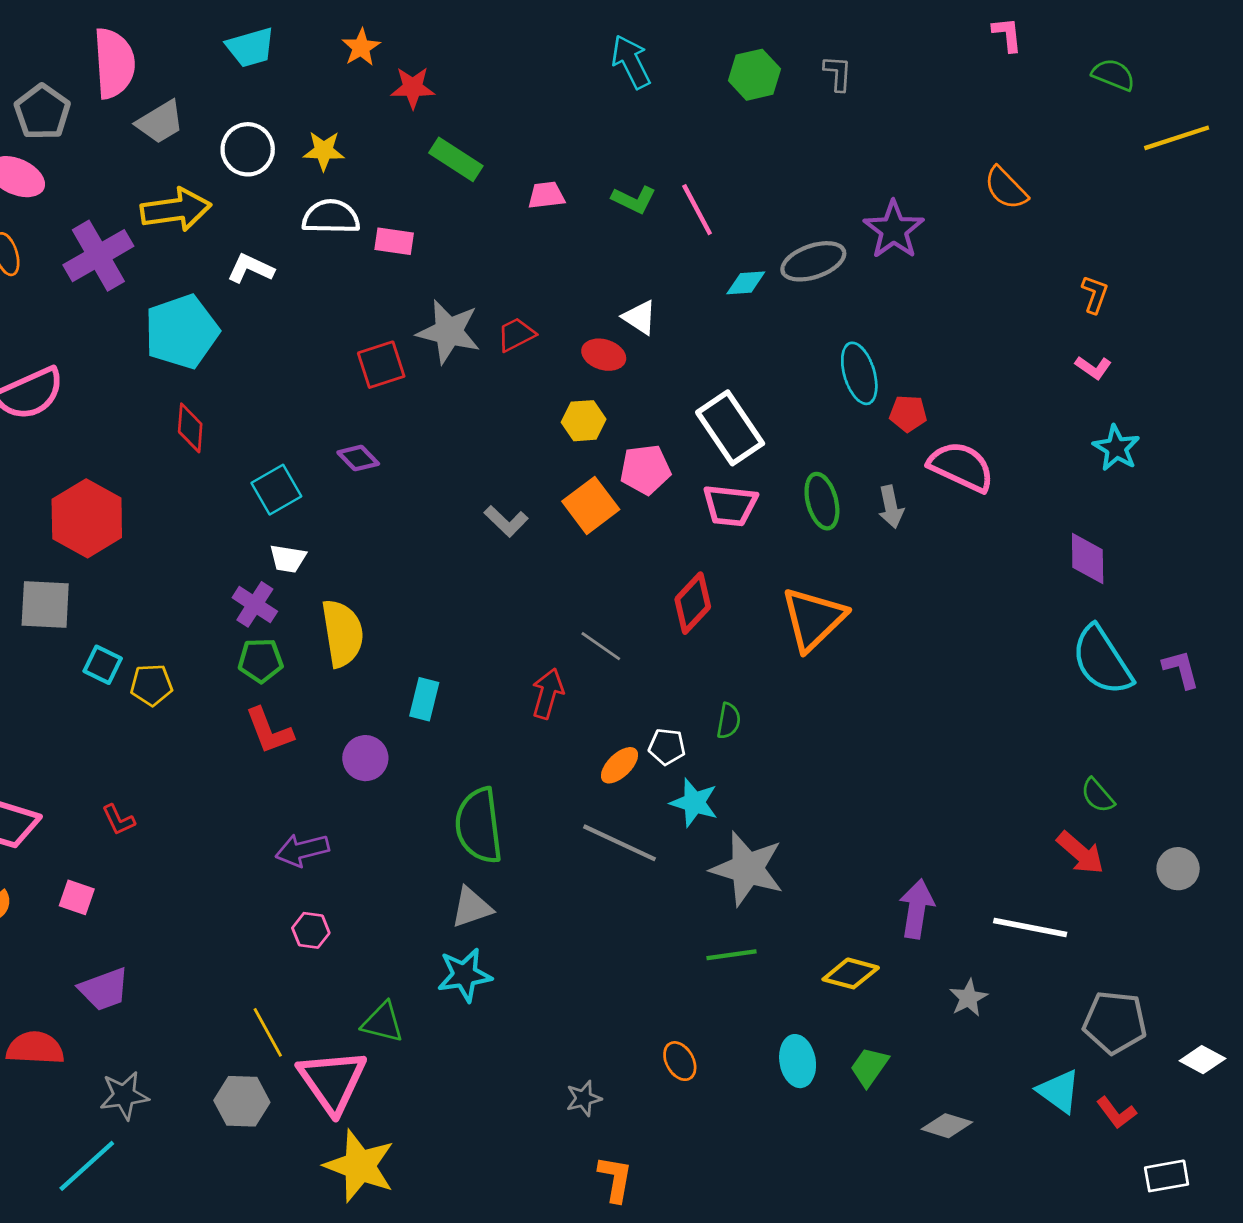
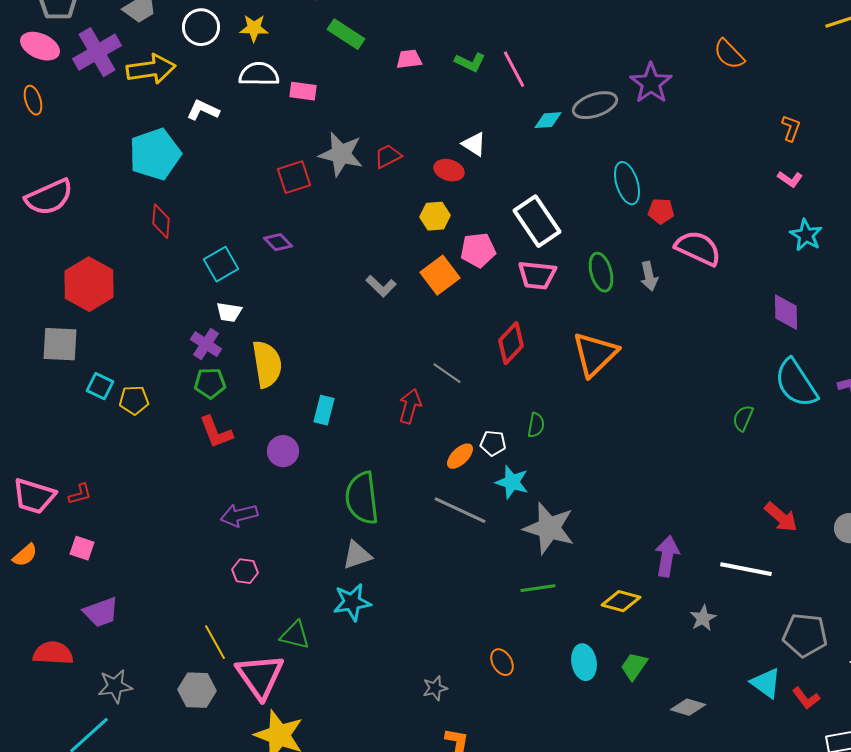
purple cross: (98, 256) -> (97, 52), moved
green semicircle: (1098, 795) -> (743, 418), moved, turned 64
red L-shape: (118, 820) -> (80, 494), moved, turned -80

